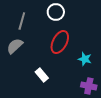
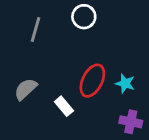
red ellipse: (60, 42) -> (92, 81), moved
gray semicircle: (15, 46) -> (26, 89), moved

